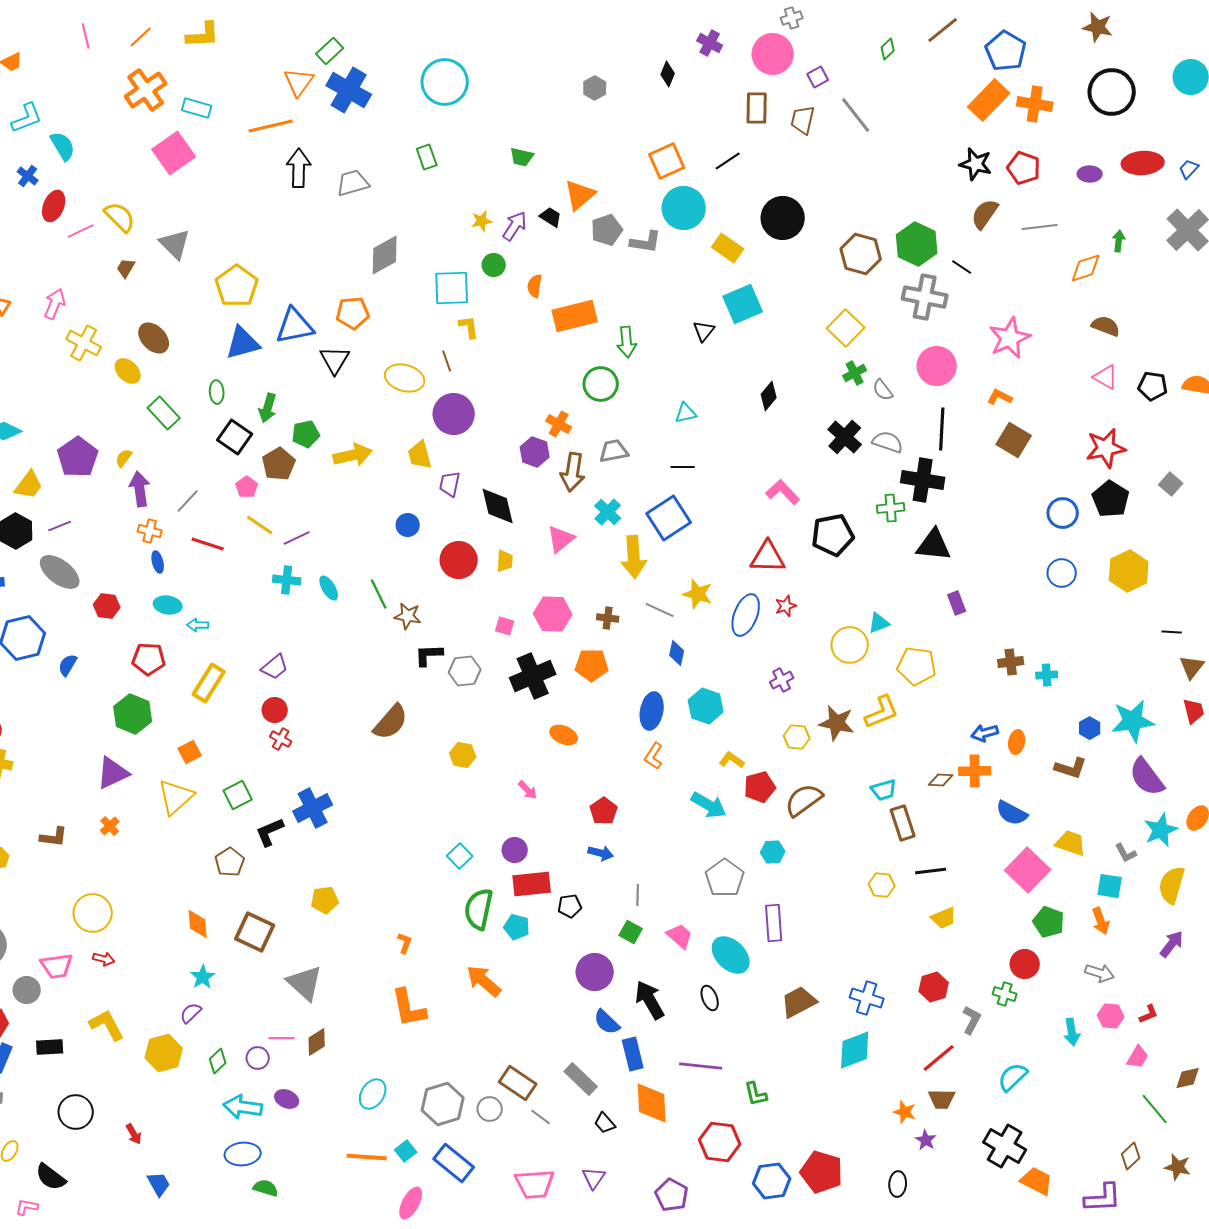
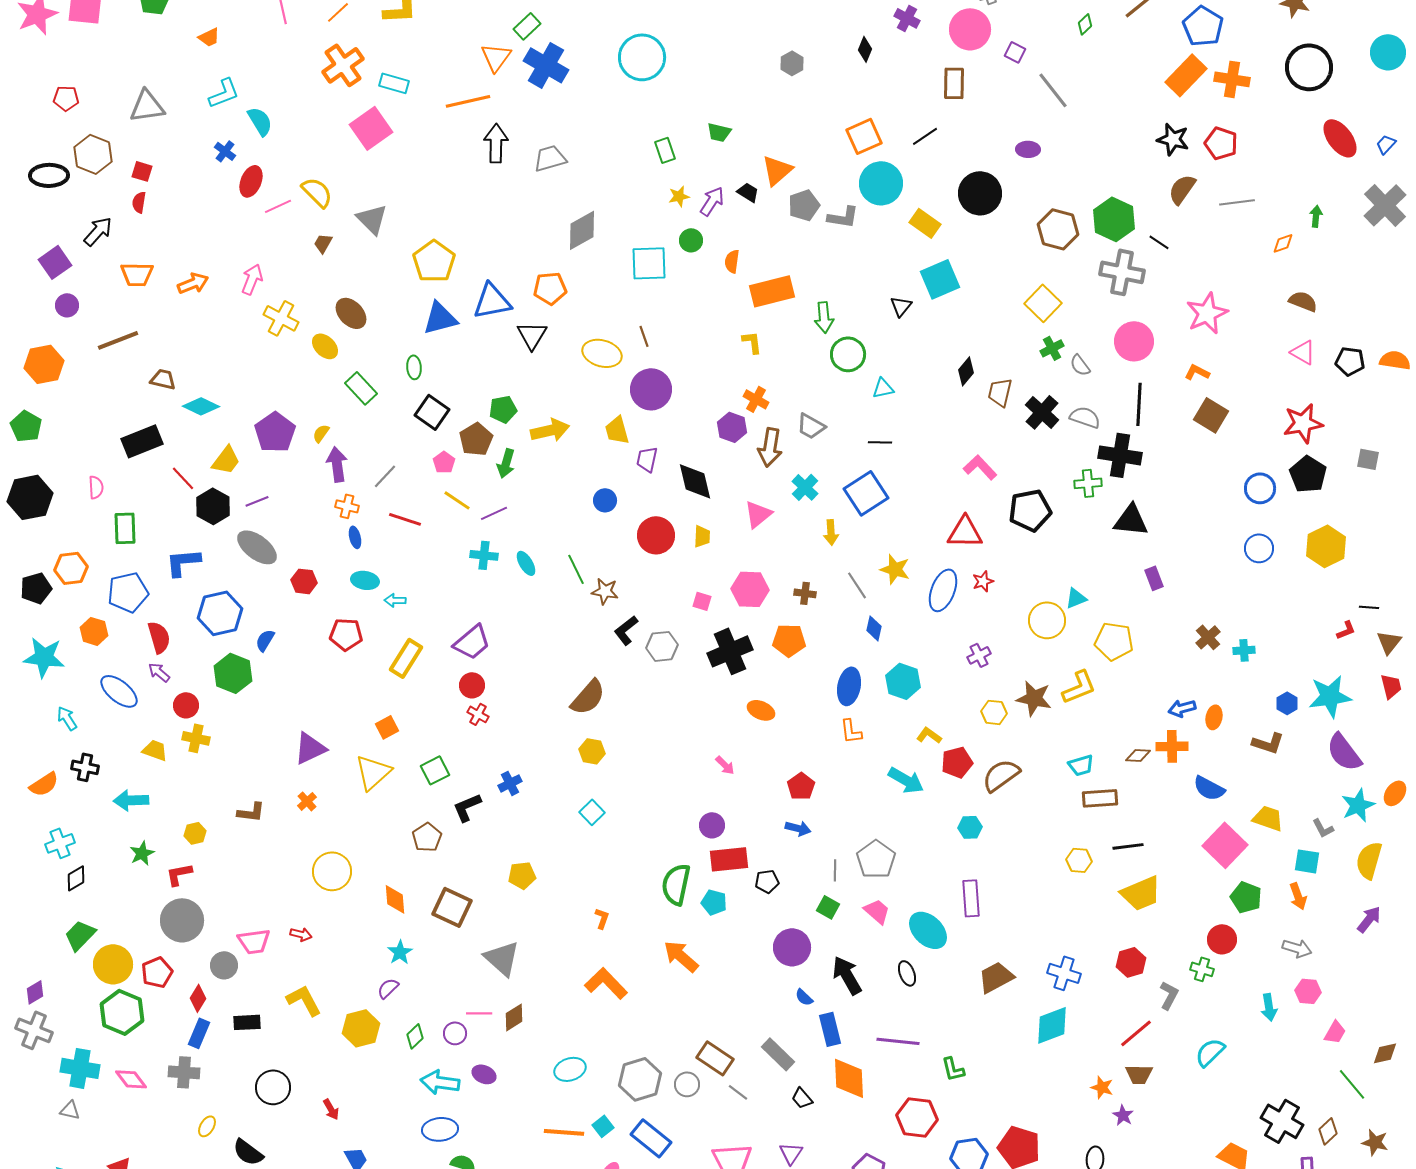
purple square: (818, 77) -> (1015, 52), turned -35
brown trapezoid: (803, 120) -> (1000, 392), moved
green rectangle: (427, 157) -> (665, 150), moved
red ellipse: (1143, 163) -> (1340, 138), turned 57
purple ellipse: (1090, 174) -> (1028, 149), moved
orange diamond: (1086, 268) -> (1283, 243), size x0.7
yellow L-shape: (469, 327) -> (752, 342), moved
green circle: (601, 384) -> (848, 354), moved
green arrow: (268, 408) -> (506, 463), moved
gray trapezoid: (614, 451) -> (811, 426), turned -140
gray square: (1171, 484) -> (1368, 459), turned -30
yellow arrow: (634, 557) -> (831, 532), size x0.6
gray line: (660, 610) -> (857, 585), turned 32
black L-shape: (429, 655) -> (626, 630), turned -36
brown cross: (1011, 662) -> (1208, 637), turned -35
purple trapezoid: (275, 667) -> (472, 642), size x1.4
green hexagon: (133, 714) -> (233, 673), moved
yellow hexagon: (463, 755) -> (592, 751), moved
orange L-shape: (654, 756) -> (851, 731), turned -40
blue cross: (313, 808) -> (510, 783), size x0.6
brown rectangle: (903, 823) -> (1100, 798), turned -76
cyan square: (460, 856) -> (592, 812), moved
gray pentagon: (725, 878) -> (876, 859), moved
yellow circle: (93, 913) -> (332, 871), moved
yellow trapezoid: (944, 918) -> (1141, 893), size x1.6
orange L-shape: (409, 1008) -> (606, 983), turned 147
red L-shape: (1149, 1014) -> (1346, 630), moved
blue semicircle: (607, 1022) -> (804, 997), size x0.7
cyan ellipse: (373, 1094) -> (570, 1069), turned 40
black cross: (1005, 1146) -> (1282, 1121), moved

